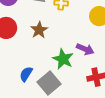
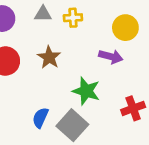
purple arrow: (85, 49) -> (111, 57), moved

